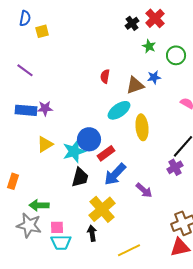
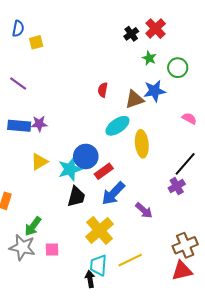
blue star: (154, 77) -> (154, 91), size x1.5
green arrow: (39, 205) -> (33, 226), turned -54
black arrow: (92, 233) -> (90, 279), moved
cyan trapezoid: (61, 242) -> (98, 265), moved, turned 95
yellow line: (129, 250) -> (130, 260), moved

